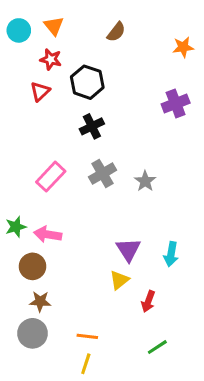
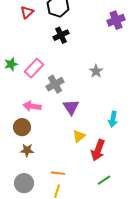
gray cross: (103, 174) -> (55, 84), moved
green star: (16, 227) -> (11, 64), moved
purple triangle: (128, 250) -> (71, 107), moved
red arrow: (148, 301) -> (98, 150), size x1.5
gray circle: (32, 333) -> (24, 183), moved

